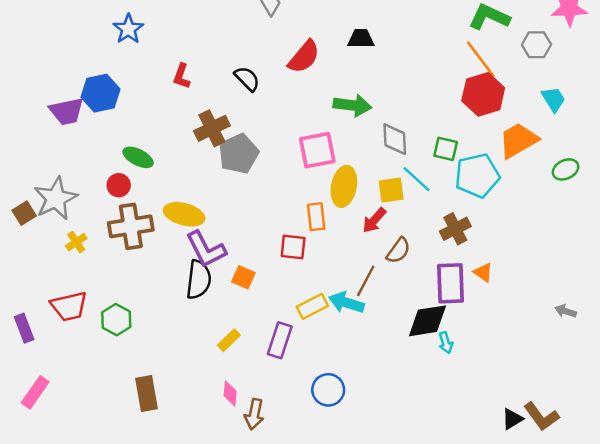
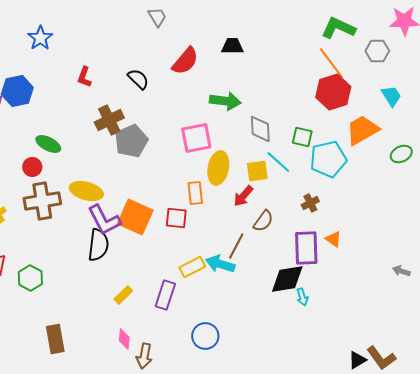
brown cross: (455, 229) -> (310, 203), size x0.7
orange square: (243, 277) -> (135, 217), moved, size x1.8

